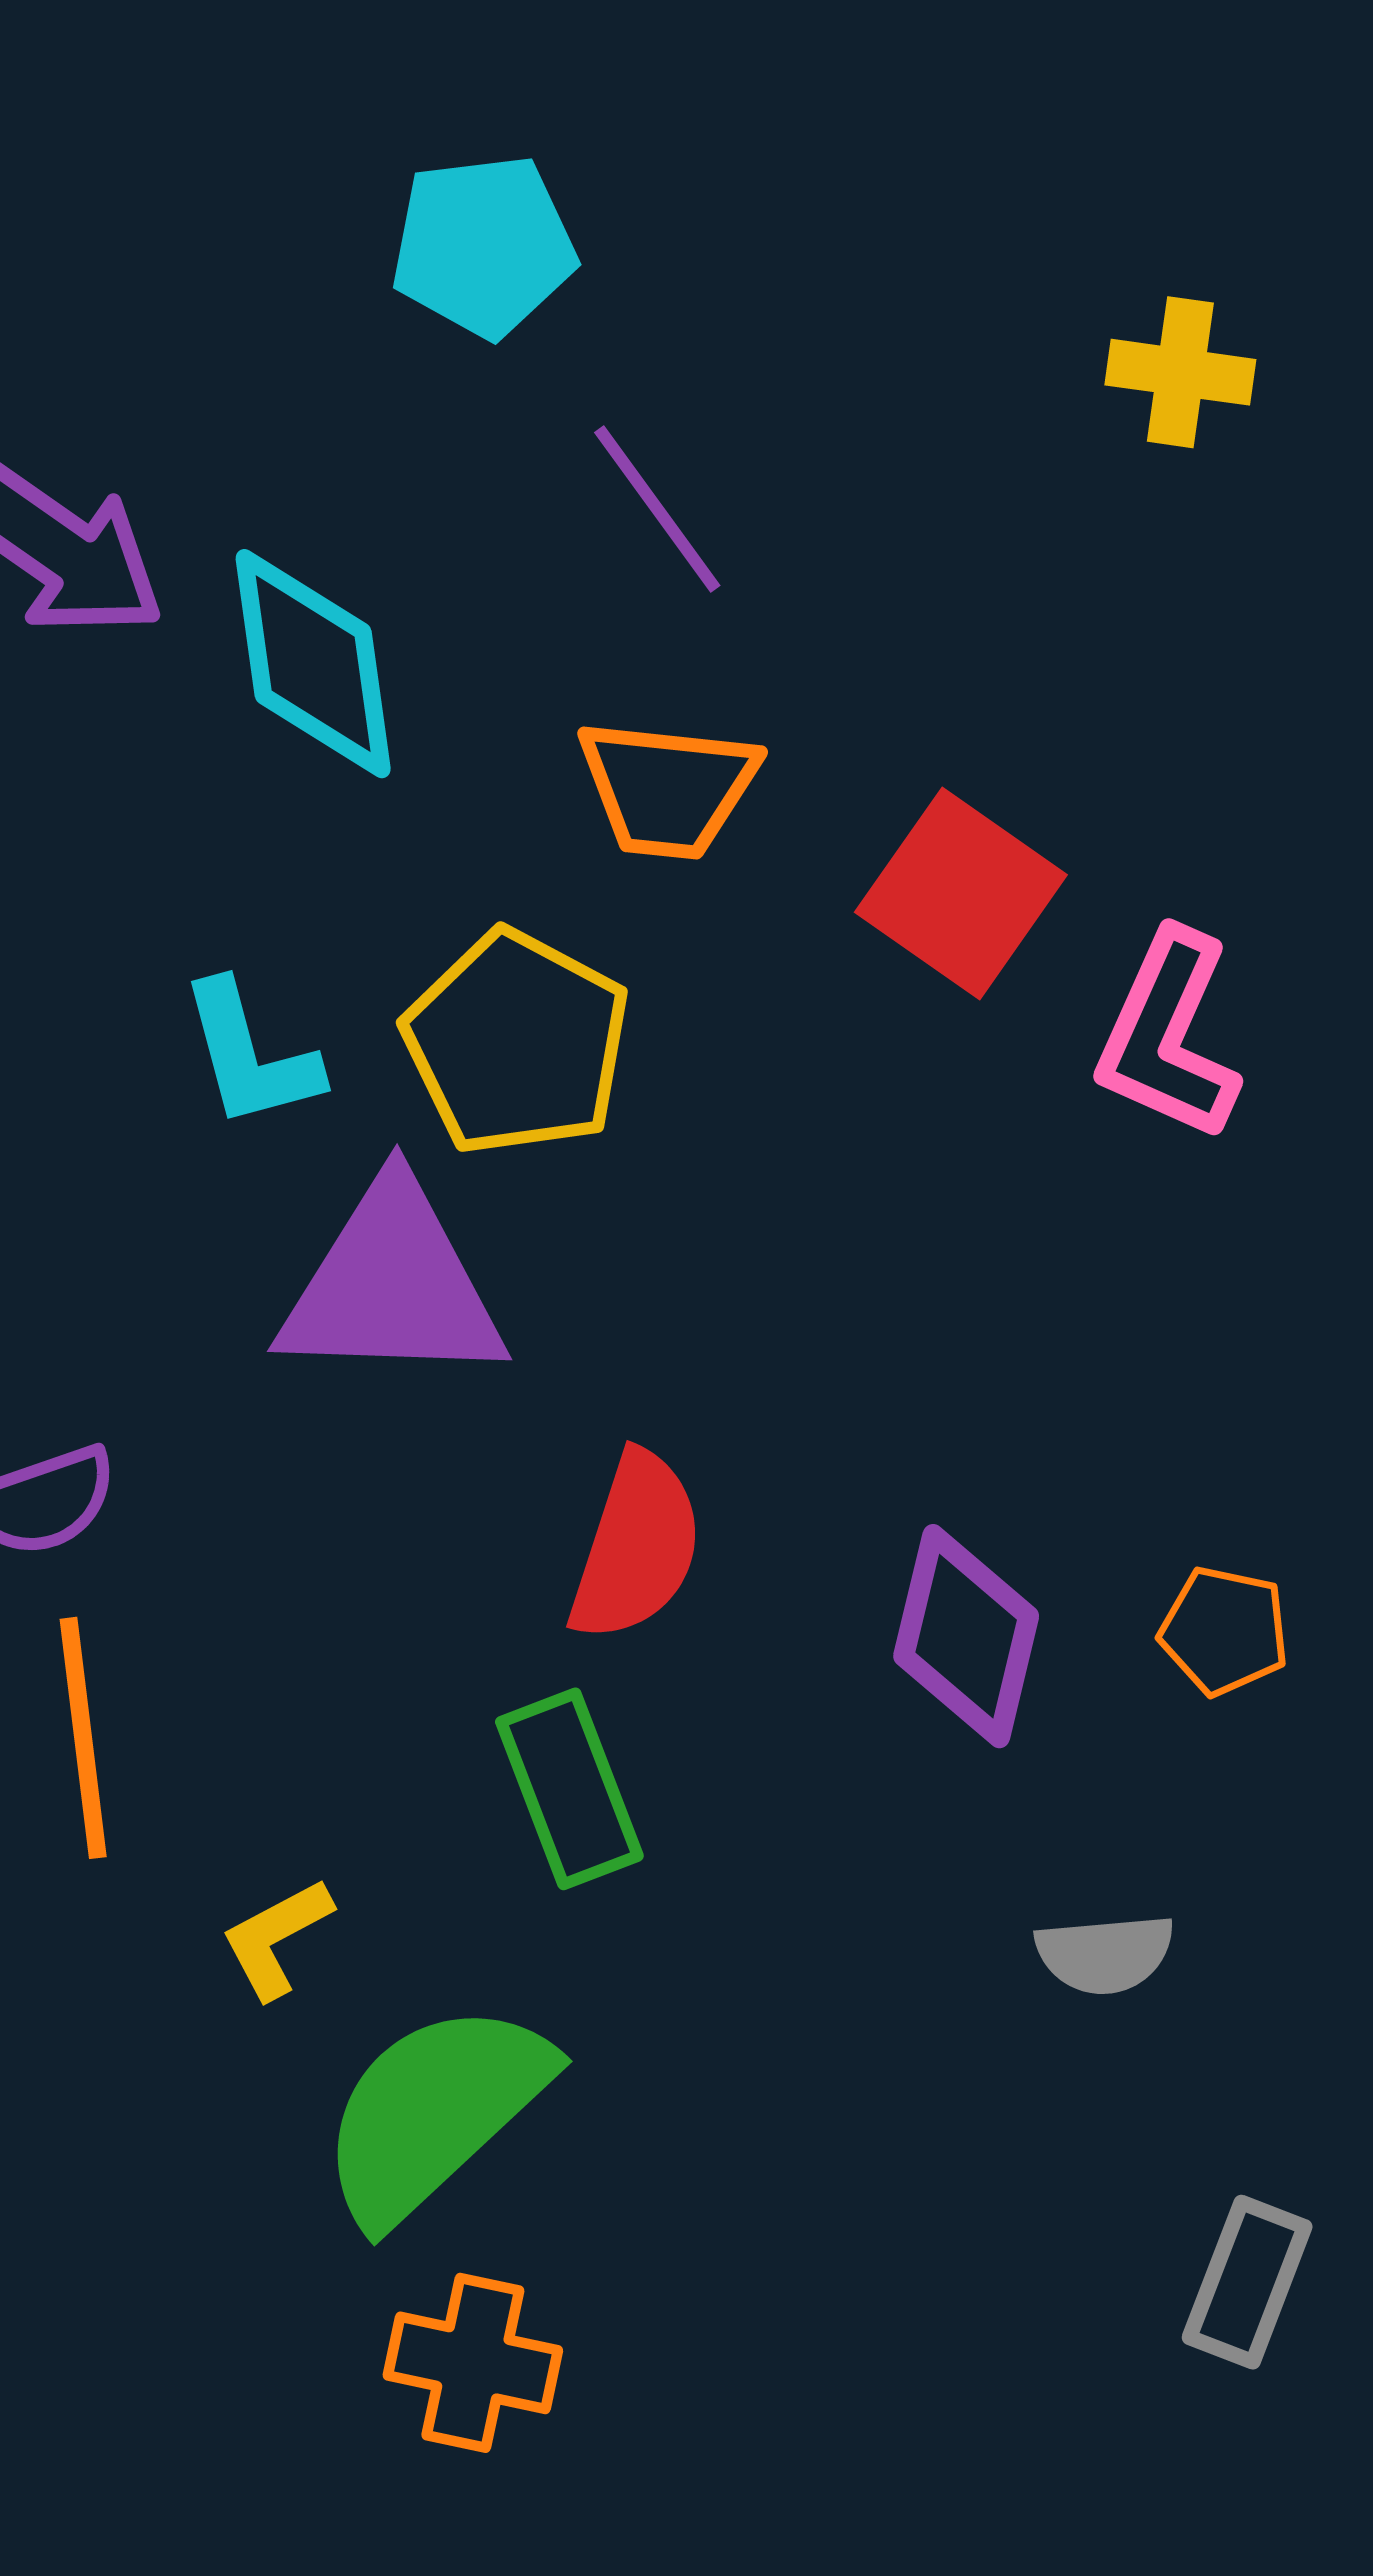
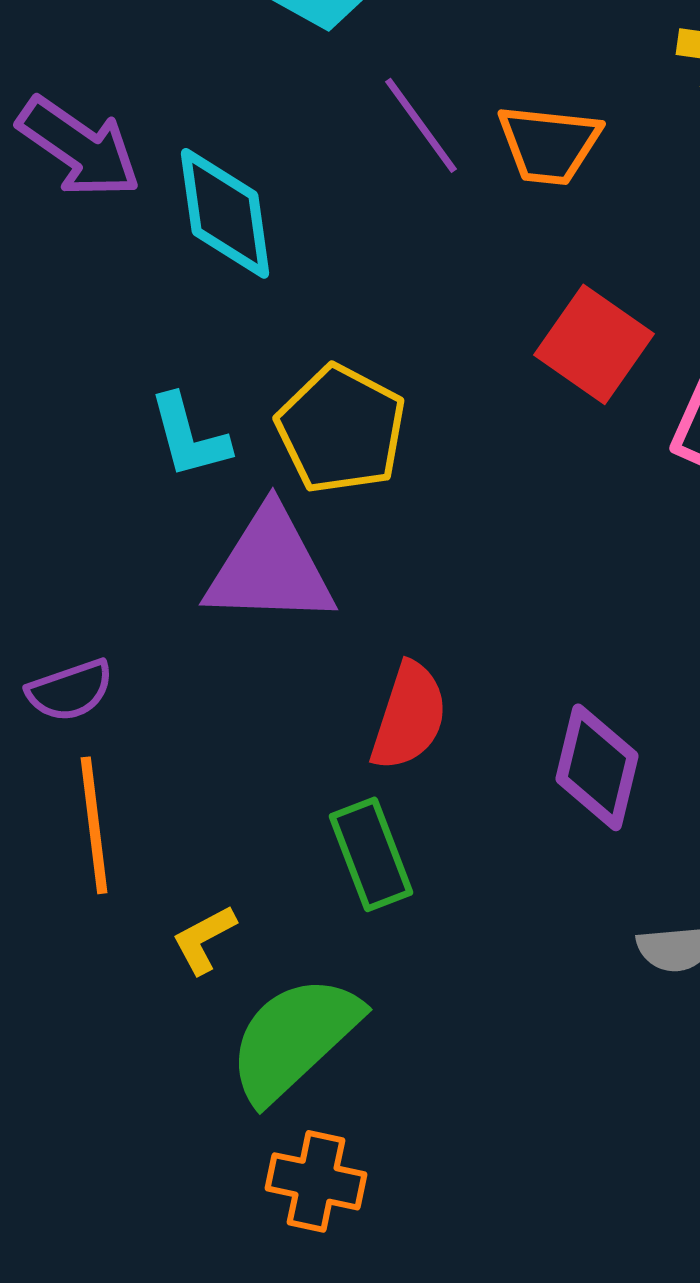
orange trapezoid: (668, 788) -> (549, 144), moved

